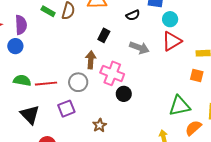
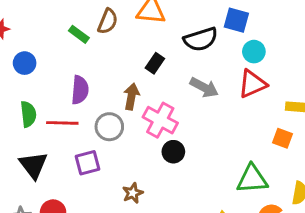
green rectangle: (48, 11) -> (79, 34), moved
black semicircle: (133, 15) -> (201, 39), size x1.6
purple semicircle: (21, 25) -> (80, 90), moved
green semicircle: (22, 80) -> (28, 114), turned 66

